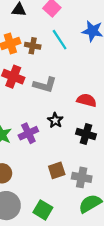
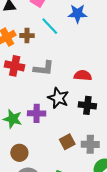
black star: (55, 120) -> (58, 98), size x1.5
purple cross: (28, 133) -> (37, 113), turned 36

